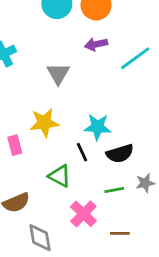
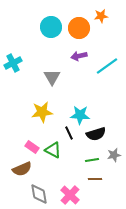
pink rectangle: (15, 145) -> (32, 147), moved, turned -40
pink cross: (83, 214) -> (70, 195), moved
brown line: (120, 233) -> (95, 179), moved

